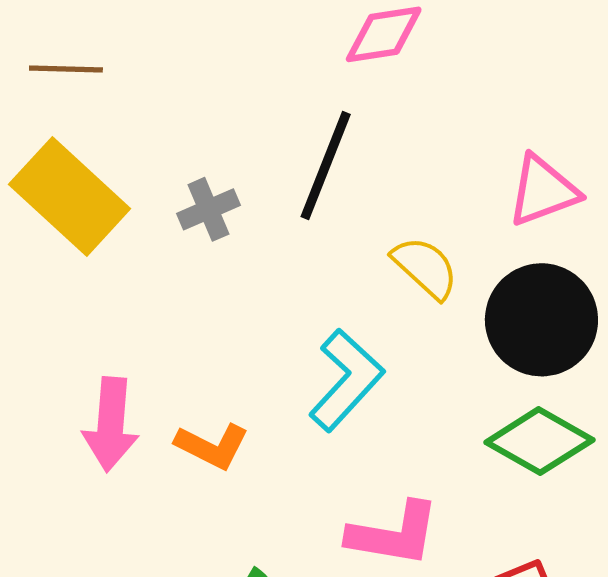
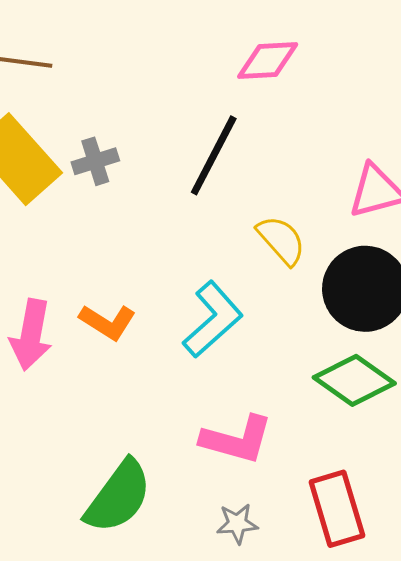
gray cross: (208, 209) -> (95, 161), moved
orange L-shape: (212, 446) -> (108, 322), moved

